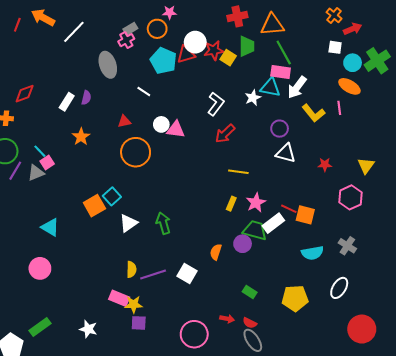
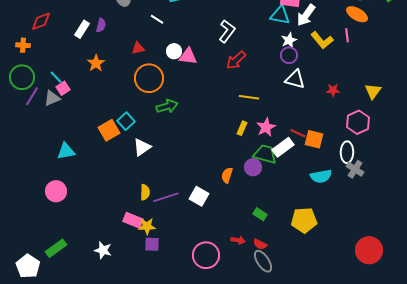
white star: (253, 98) -> (289, 40), moved
green arrow: (163, 223) -> (167, 106), moved, turned 90
cyan triangle: (50, 227) -> (66, 151), turned -42
white ellipse: (339, 288) -> (347, 152), moved, turned -30

